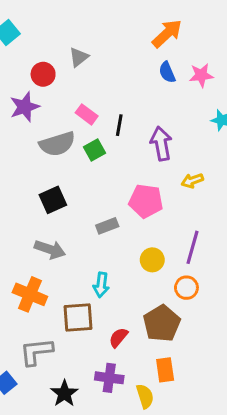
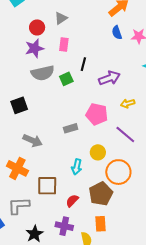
purple star: (25, 107) -> (34, 48), moved
pink rectangle: (87, 114) -> (64, 45), moved, turned 56
purple arrow: (161, 144) -> (109, 78), turned 75
black square: (53, 200) -> (19, 105), moved
purple line: (193, 247) -> (125, 134), moved, turned -70
cyan arrow: (101, 285) -> (77, 167), moved
orange circle: (186, 288) -> (118, 172), size x1.6

